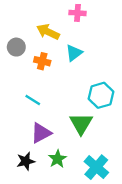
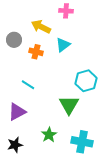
purple triangle: (41, 133) -> (17, 112), moved
black star: (26, 161) -> (15, 145), moved
cyan cross: (96, 167) -> (82, 142), turned -30

